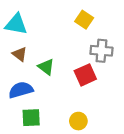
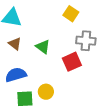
green triangle: (46, 67) -> (43, 47), moved
yellow circle: (78, 121) -> (46, 92), moved

